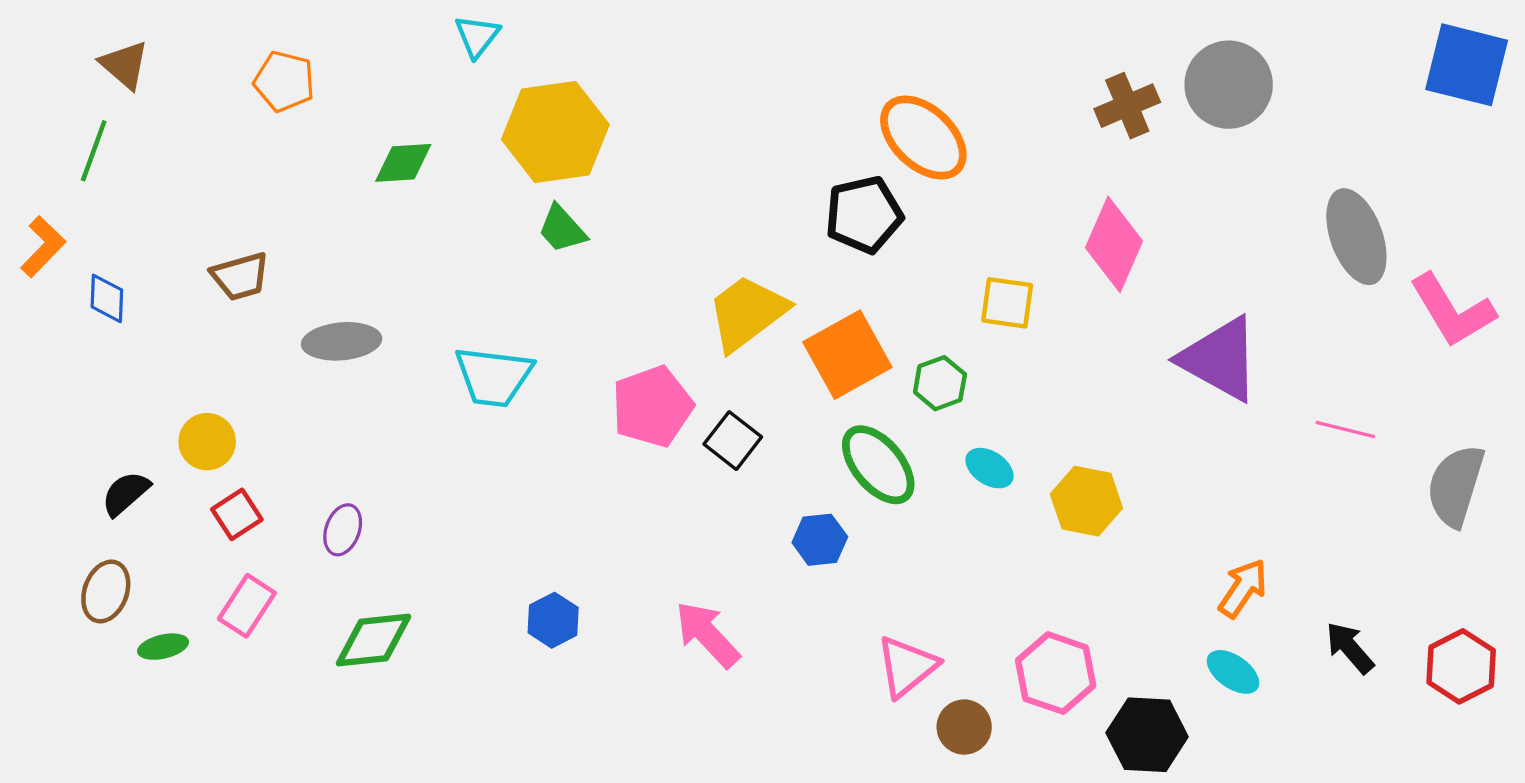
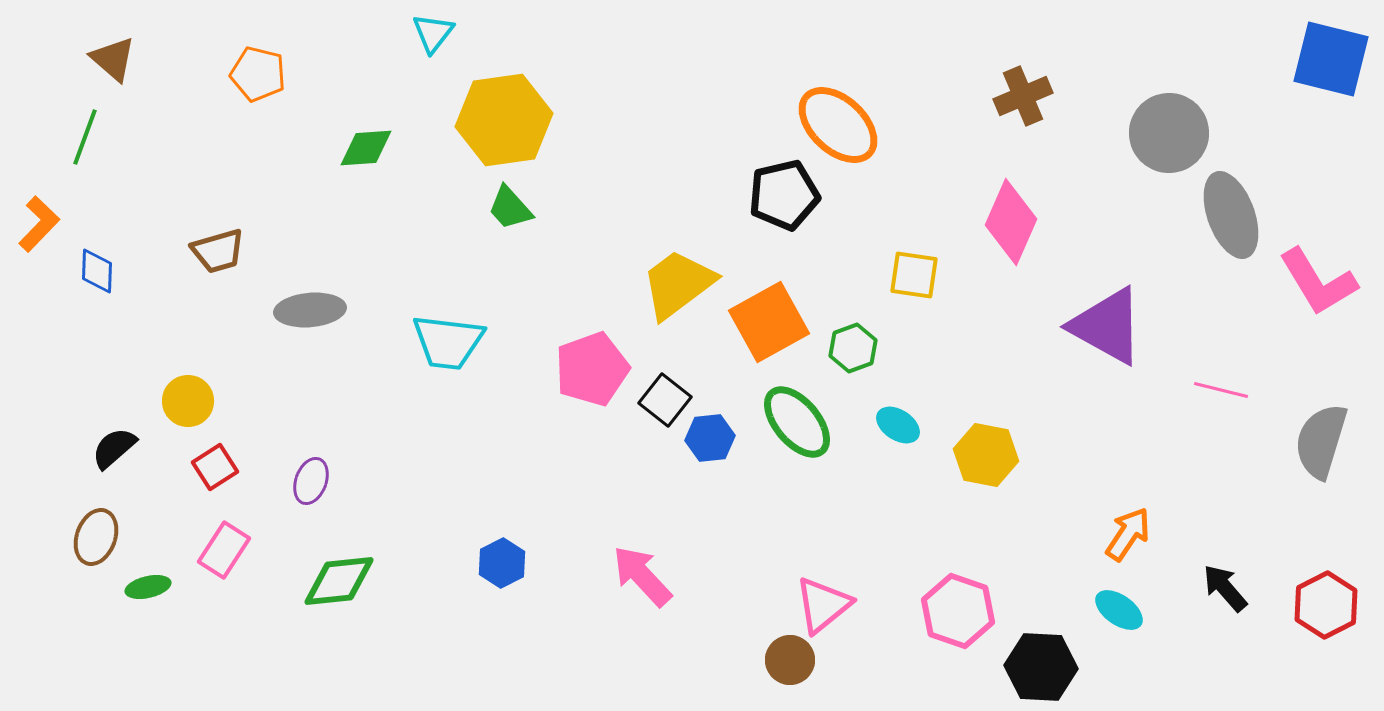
gray circle: (1229, 85) -> (1169, 133), moved
blue hexagon: (820, 540) -> (710, 438), moved
brown circle: (964, 727) -> (790, 660), moved

